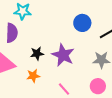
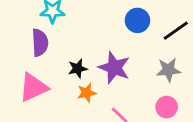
orange star: (33, 76) -> (87, 93), moved

